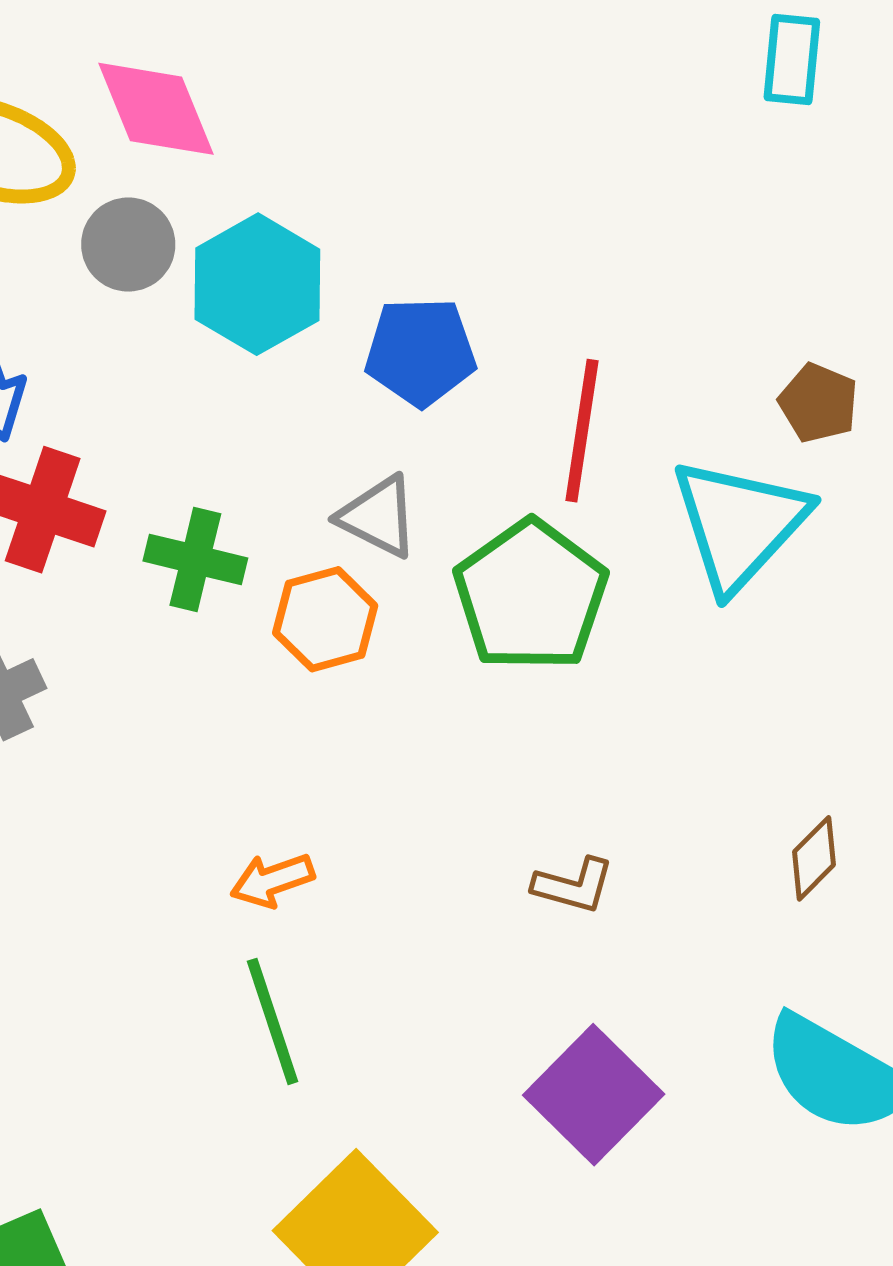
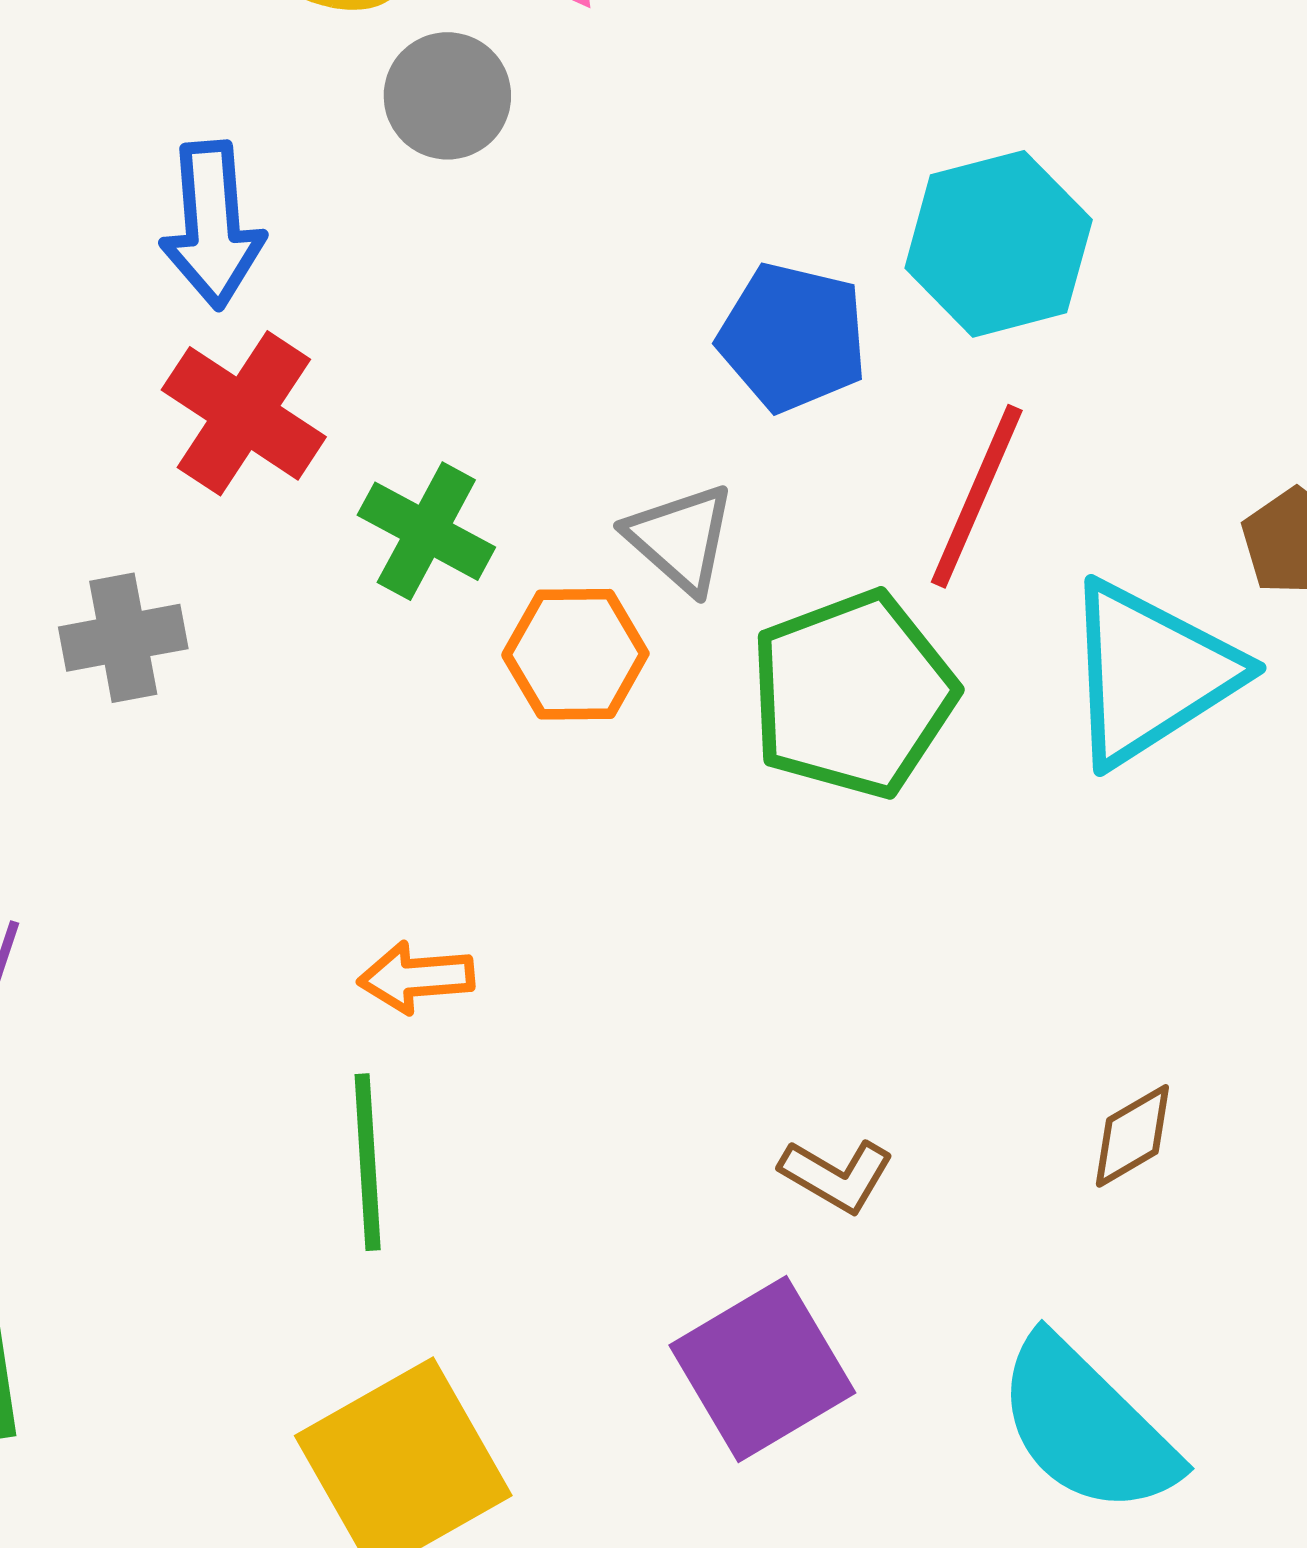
cyan hexagon: (257, 284) -> (999, 244), moved
brown L-shape: (574, 886) -> (837, 1175), moved

